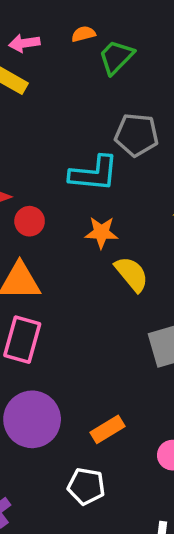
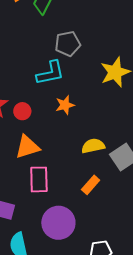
yellow semicircle: (132, 274) -> (93, 146), moved, turned -45
orange rectangle: (107, 429) -> (91, 185), moved

